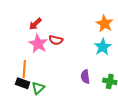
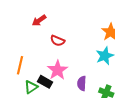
pink star: (38, 44) -> (57, 70), moved
black rectangle: (23, 83) -> (45, 82), moved

